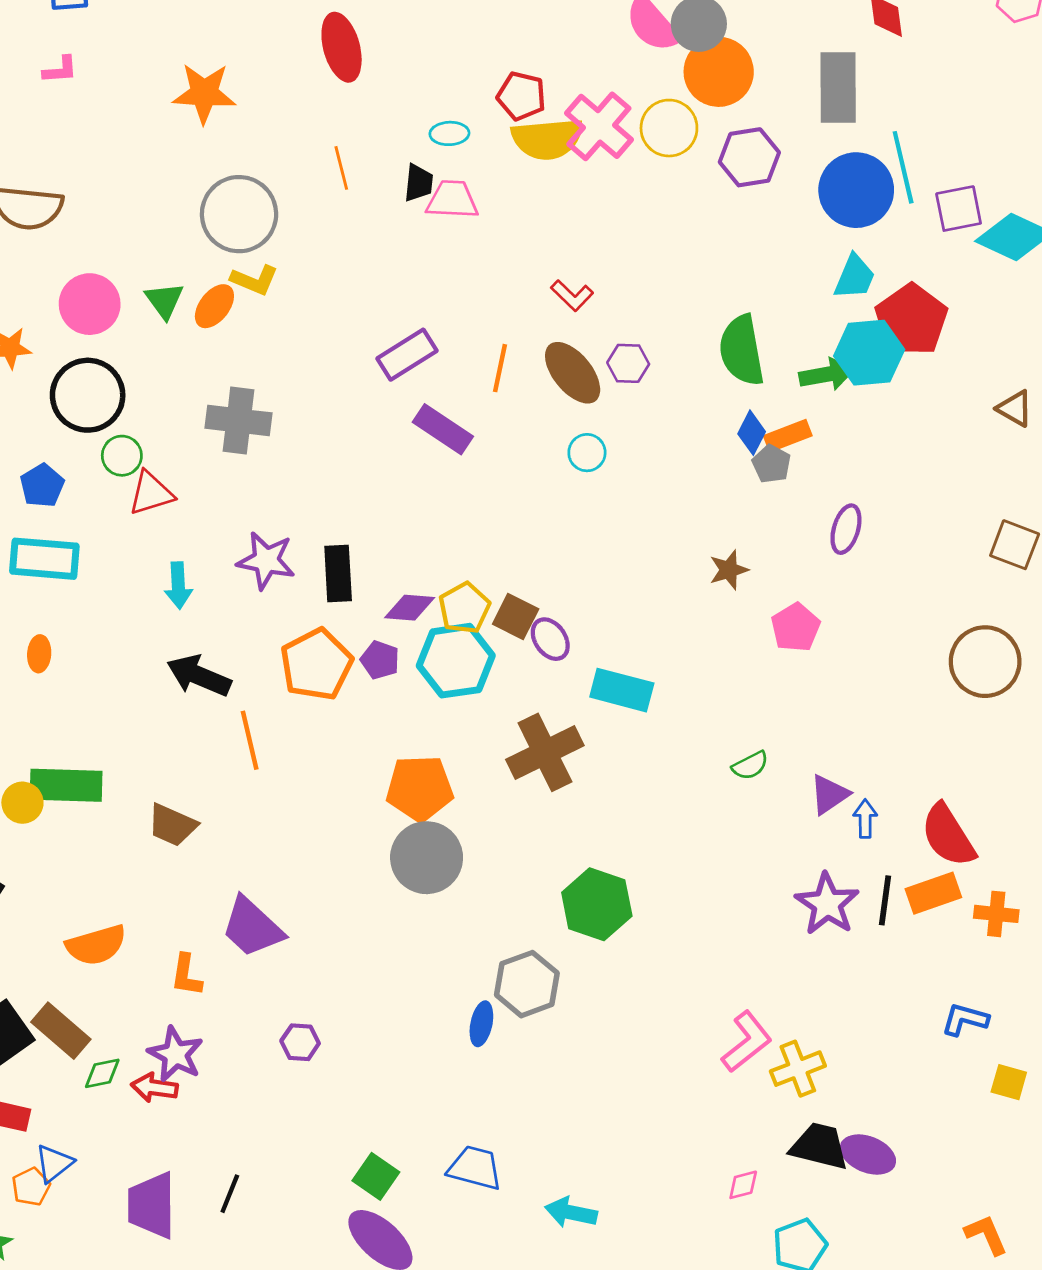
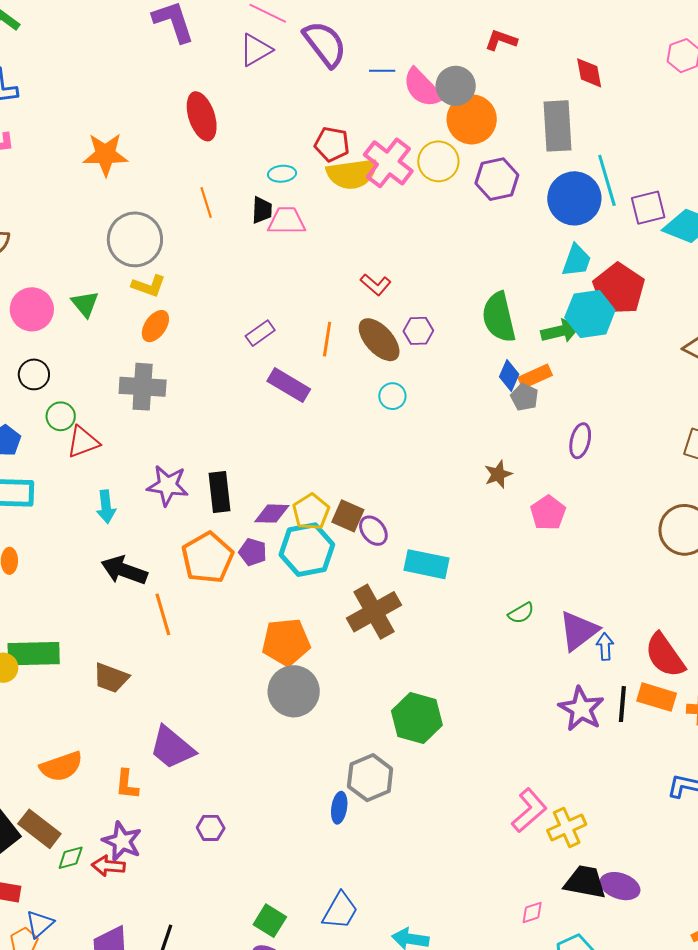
orange ellipse: (214, 306) -> (155, 326), moved
purple rectangle: (407, 355) -> (260, 333), size x0.7
black circle: (88, 395) -> (34, 374), size x0.6
purple triangle: (829, 795) -> (579, 631), size x1.4
orange rectangle: (933, 893) -> (657, 697), turned 39
blue trapezoid: (475, 1168) -> (340, 911), turned 108

